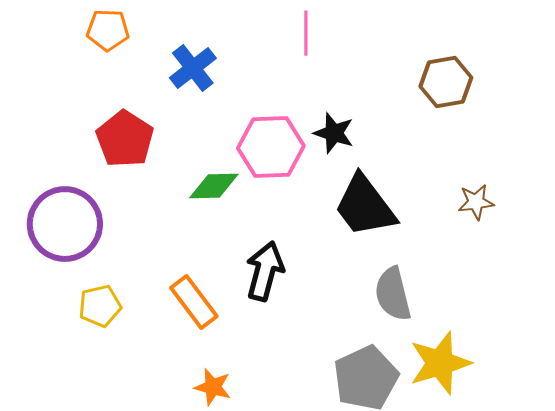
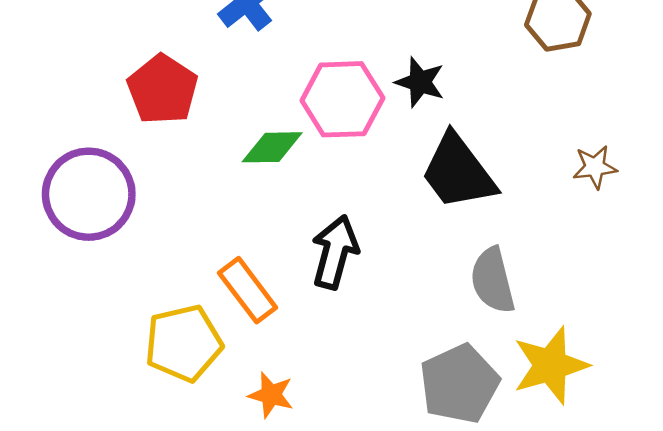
yellow pentagon: (100, 306) -> (184, 343), moved, size x1.5

